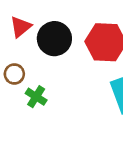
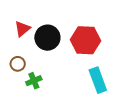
green cross: (36, 97) -> (34, 81), turned 35

